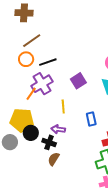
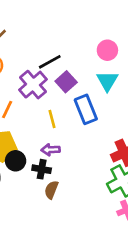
black line: (48, 62) -> (50, 62), moved
purple cross: (42, 84) -> (33, 85), moved
blue rectangle: (91, 119) -> (86, 109), moved, size x1.5

